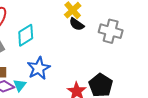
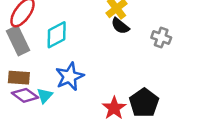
gray cross: (111, 31) -> (161, 38), size x0.7

